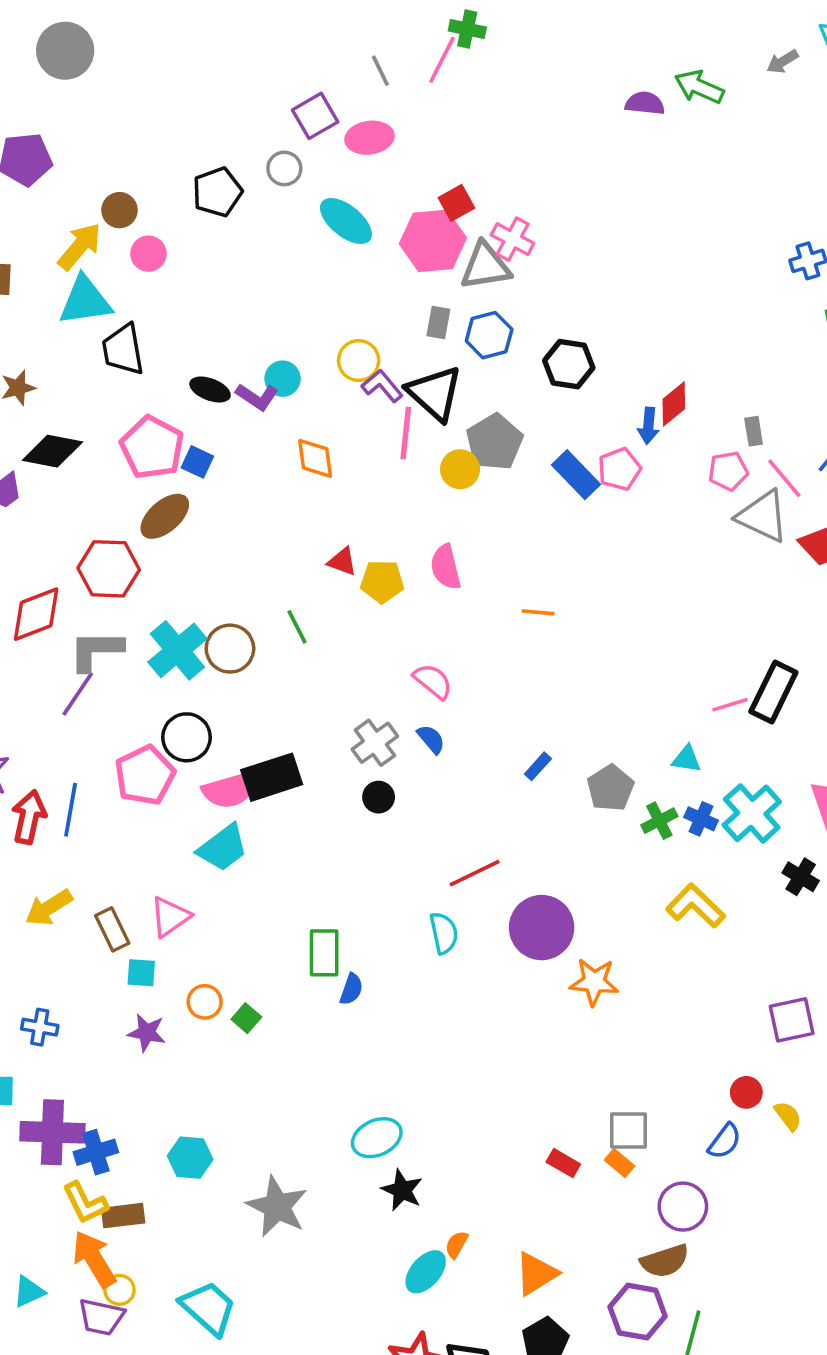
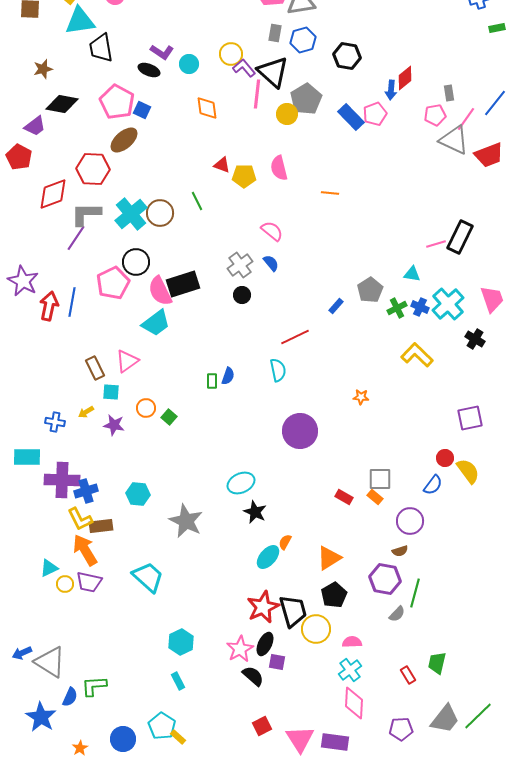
purple L-shape: (257, 397) -> (162, 52), moved
pink line: (784, 478) -> (466, 119), turned 75
blue rectangle: (538, 766) -> (336, 306), moved
pink semicircle: (230, 790) -> (160, 291), turned 80
yellow arrow: (49, 908) -> (86, 412), moved, size x0.6
purple circle: (542, 928) -> (300, 431), moved
green rectangle: (324, 953) -> (212, 381), size x0.6
orange star: (594, 982) -> (361, 397), size x0.6
blue semicircle: (351, 989) -> (228, 376), moved
yellow semicircle: (788, 1116) -> (468, 471), size x1.5
brown semicircle: (665, 1261) -> (400, 551), size x0.6
yellow circle: (119, 1290) -> (65, 584), moved

